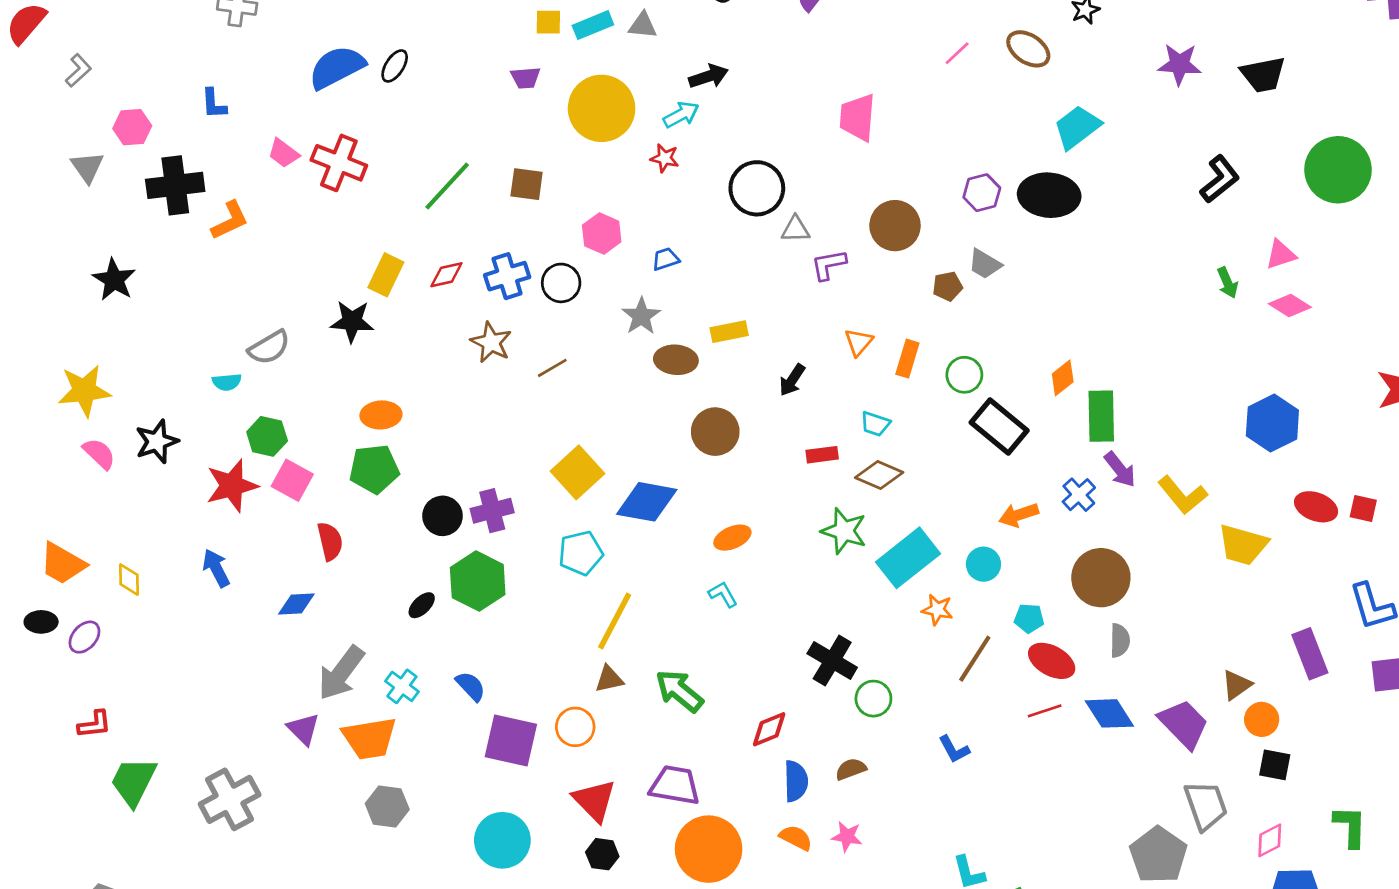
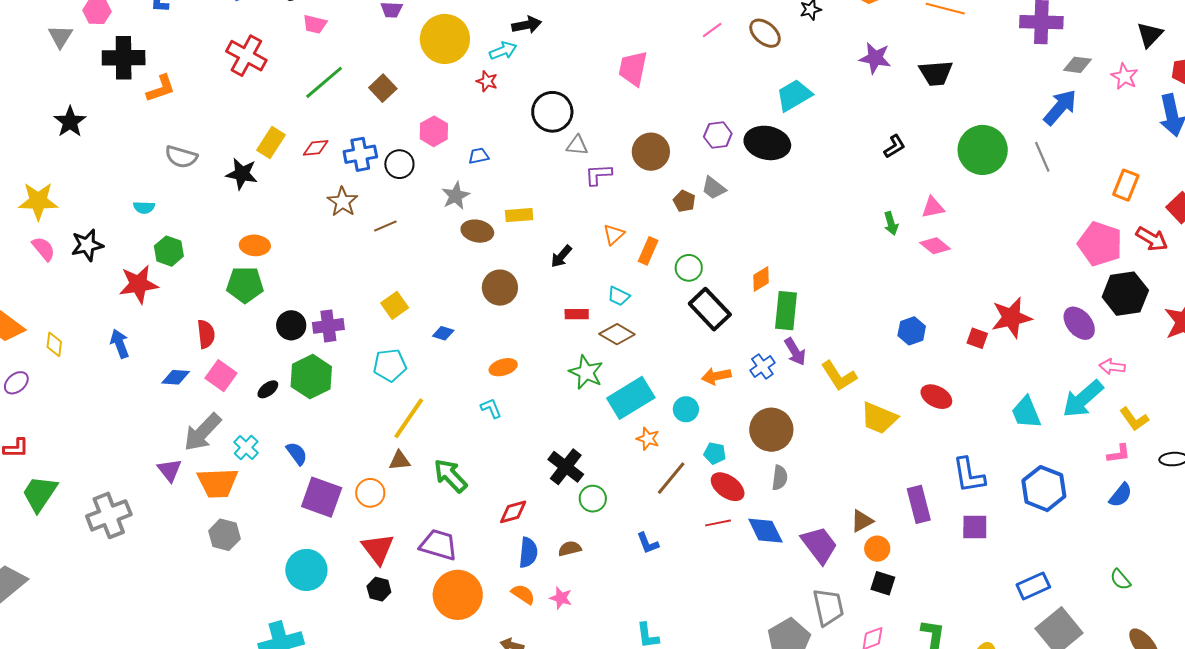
pink trapezoid: (284, 153) -> (315, 24), moved, turned -30
black L-shape: (1220, 179) -> (895, 146), size x0.7
brown square: (527, 184) -> (383, 88), turned 32
brown pentagon: (948, 286) -> (684, 201), turned 30
gray semicircle: (269, 347) -> (181, 157), moved, turned 40
blue hexagon: (1272, 423) -> (912, 331), size x0.7
yellow square: (578, 472) -> (395, 305), size x0.7
pink square: (292, 480) -> (221, 376), moved
blue diamond: (647, 502) -> (443, 333), size x0.5
red square: (1363, 508) -> (977, 338), moved

